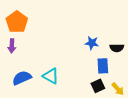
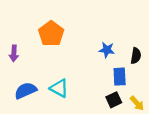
orange pentagon: (17, 22) -> (51, 34), moved
black semicircle: (117, 48) -> (136, 56), turned -80

